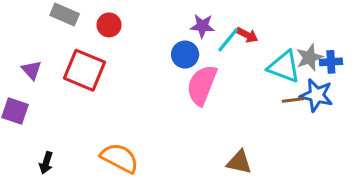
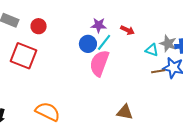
cyan line: (228, 40) -> (104, 42), moved
gray star: (309, 57) -> (168, 44), turned -30
cyan triangle: (284, 67) -> (152, 50), size x0.6

